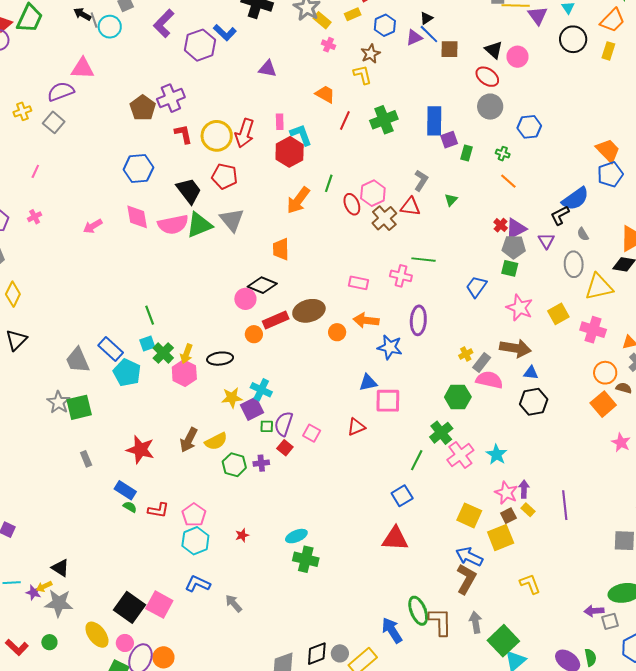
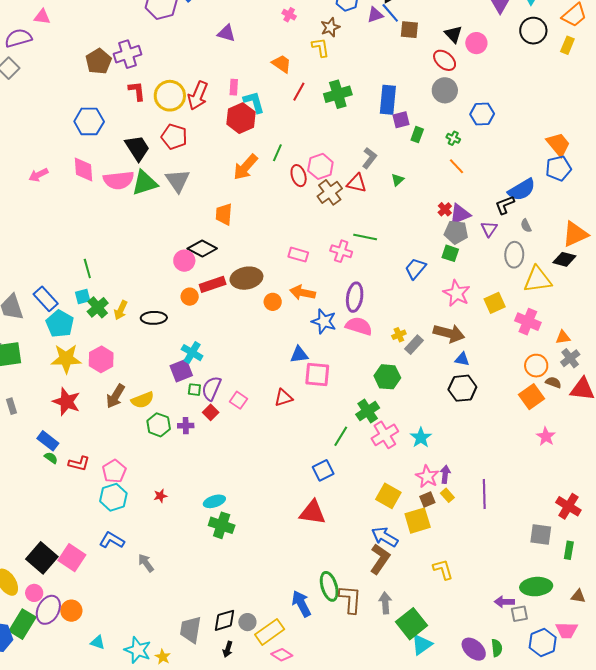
pink triangle: (83, 68) -> (42, 17), size x0.7
pink hexagon: (184, 373) -> (101, 359), moved
pink semicircle: (489, 380) -> (359, 326), moved
yellow star: (232, 398) -> (66, 359), moved, size x1.4

